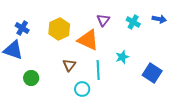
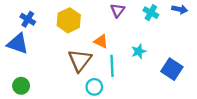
orange triangle: (88, 40) -> (101, 41), moved, size x0.6
brown triangle: (69, 65) -> (80, 60), size x1.6
green circle: (31, 78) -> (21, 86), moved

